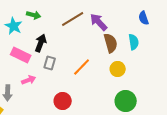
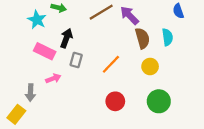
red circle: (63, 101) -> (115, 101), moved

